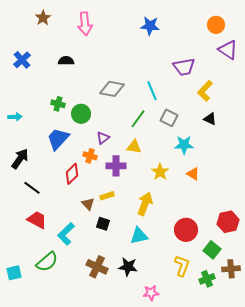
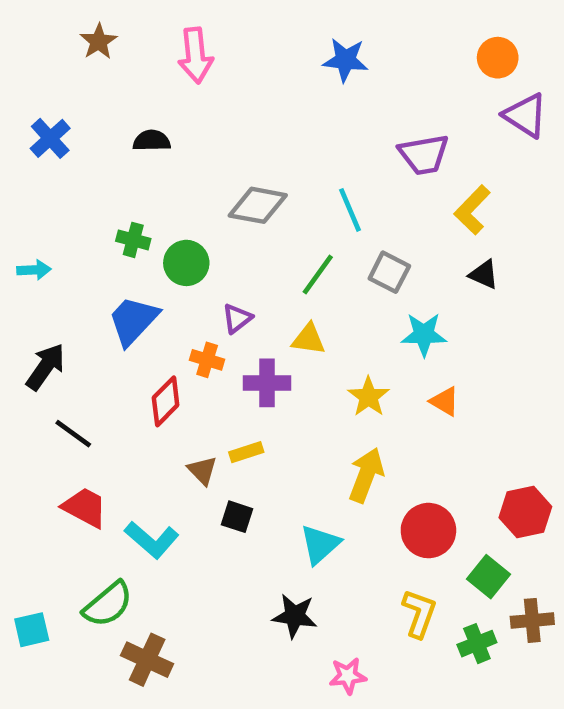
yellow arrow: (145, 204) -> (366, 475), moved
cyan L-shape: (66, 234) -> (152, 540), turned -95
cyan triangle: (139, 236) -> (320, 544), turned -30
brown cross: (97, 267) -> (147, 660), moved

